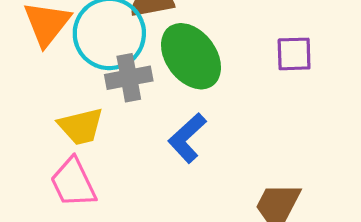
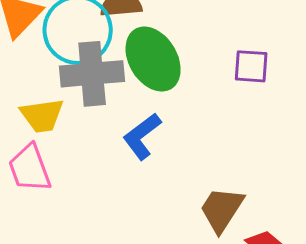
gray cross: (129, 78) -> (92, 74), size x1.4

